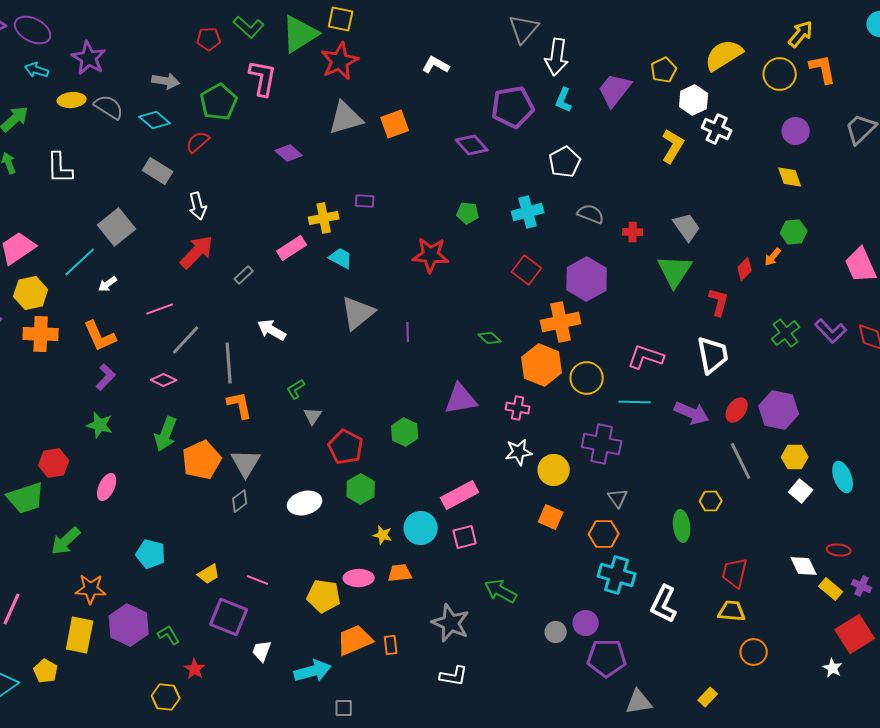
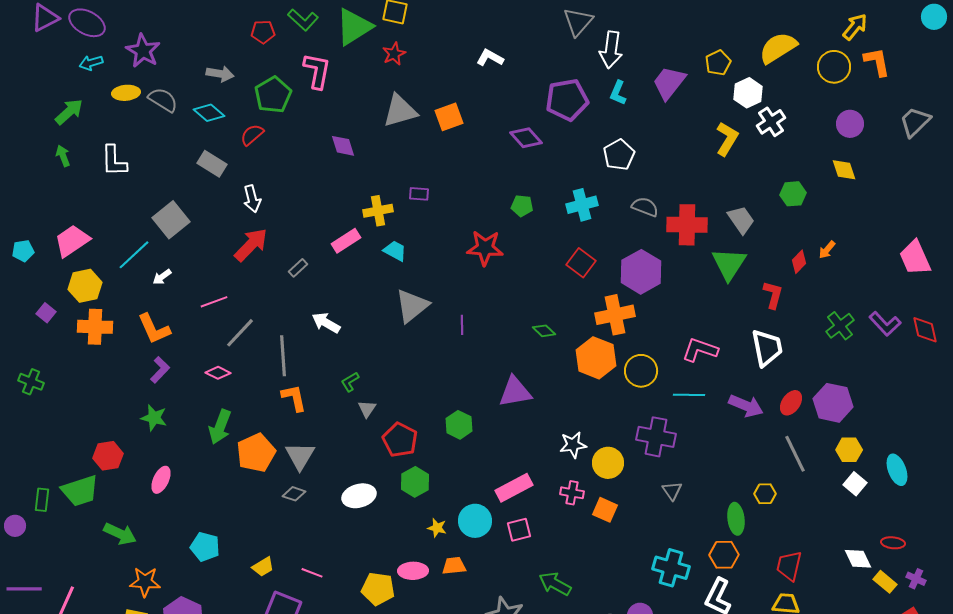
red star: (340, 61) -> (394, 54), size x0.6
cyan arrow: (37, 70) -> (91, 63), turned -35
white cross: (717, 129) -> (771, 122), turned 32
purple diamond: (289, 153) -> (343, 146), turned 32
red cross: (633, 232) -> (687, 225), size x2.0
green hexagon: (794, 232) -> (793, 194), moved
pink cross: (518, 408) -> (572, 493), moved
gray diamond: (240, 501) -> (294, 494), turned 55
orange hexagon: (604, 534) -> (724, 555), moved
green arrow: (66, 541) -> (120, 534), turned -112

